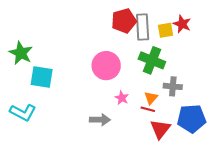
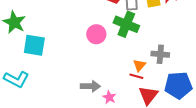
green cross: (152, 60) -> (126, 24), moved
pink circle: (106, 66) -> (96, 34), size x0.7
pink star: (122, 98) -> (109, 97), moved

